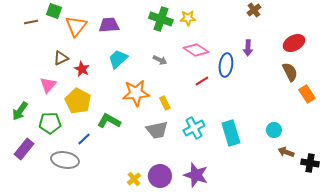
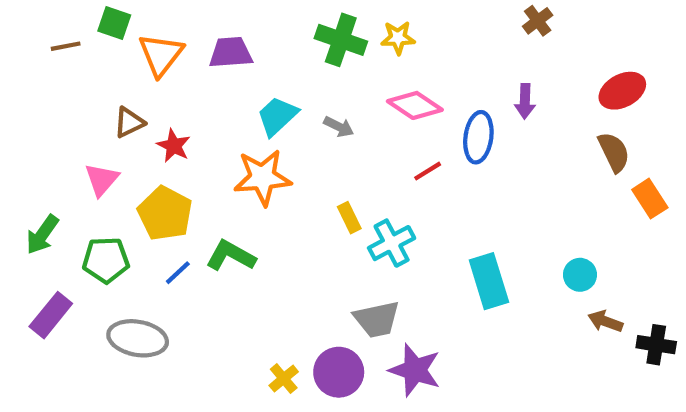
cyan trapezoid: (118, 59) -> (277, 116), moved
orange star: (136, 93) -> (262, 177), moved
cyan cross: (194, 128) -> (392, 243), moved
gray trapezoid: (157, 130) -> (377, 319), moved
blue line: (84, 139) -> (178, 273), moved

